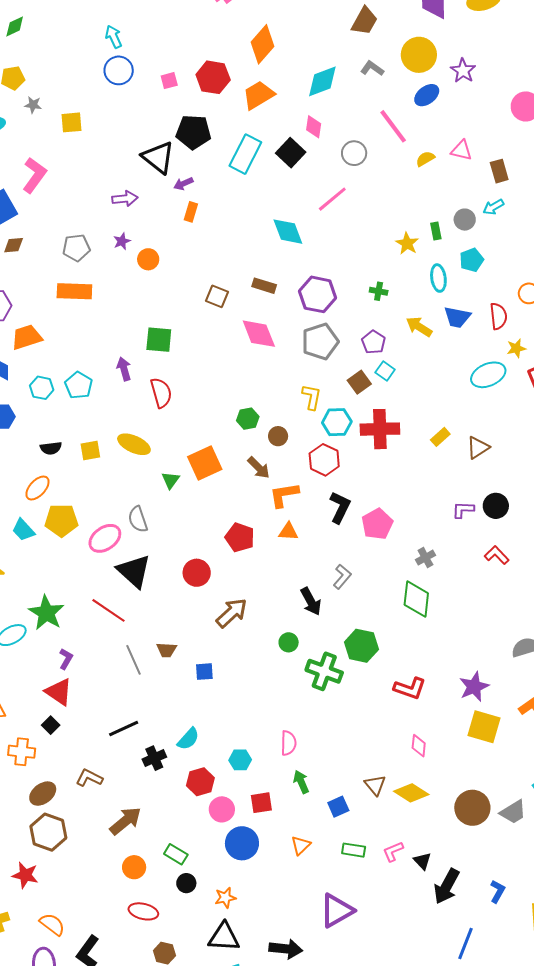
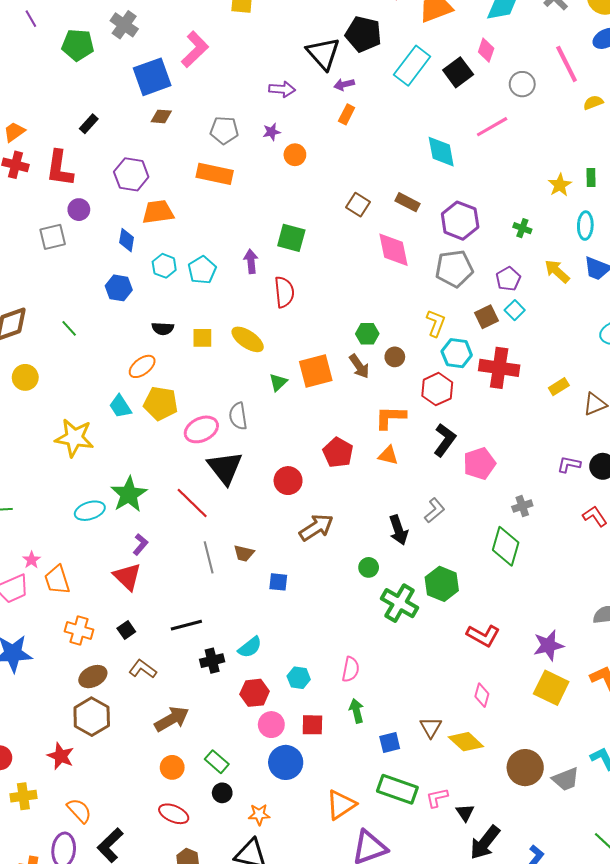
brown arrow: (259, 468) -> (359, 366), moved
black square: (51, 725) -> (126, 630), moved
orange triangle: (301, 845) -> (341, 805), moved, size x1.5
green rectangle: (354, 850) -> (397, 789), size x1.6

